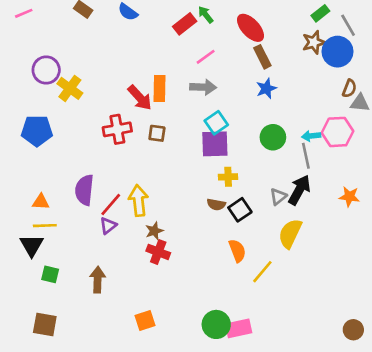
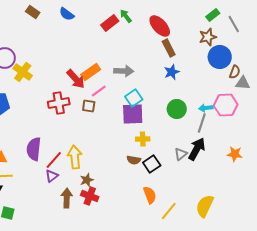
blue circle: (338, 52) -> (220, 57), moved
pink line: (206, 57) -> (99, 91), moved
orange rectangle: (160, 88) -> (91, 72), turned 54
gray line: (306, 156) -> (202, 123), turned 30
yellow semicircle: (290, 233) -> (205, 206), moved
brown arrow: (98, 280) -> (67, 198), moved

